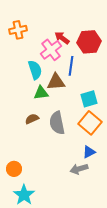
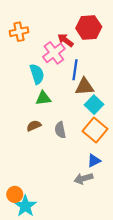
red hexagon: (89, 42) -> (89, 27), moved
brown triangle: (56, 82) -> (84, 87), moved
cyan square: (89, 99) -> (94, 105), turned -30
gray semicircle: (57, 123) -> (60, 130), size x0.7
orange circle: (14, 169) -> (15, 194), moved

